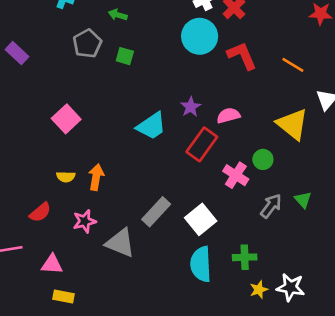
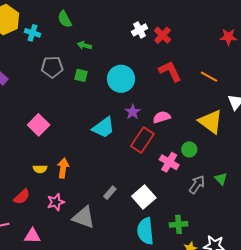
green arrow: (118, 15) -> (84, 45), moved
cyan circle: (200, 36) -> (121, 79), moved
gray pentagon: (87, 44) -> (52, 67), turned 30
gray rectangle: (156, 212) -> (110, 193), size x0.6

